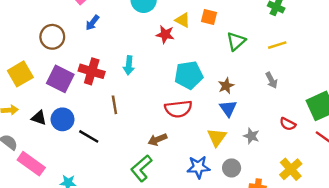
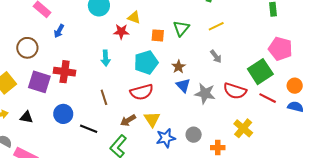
orange square: (209, 17) -> (158, 35), moved
cyan arrow: (129, 65) -> (106, 58), moved
brown line: (114, 105) -> (104, 97), moved
blue circle: (63, 119) -> (63, 114), moved
red semicircle: (288, 124) -> (235, 91), size x1.6
black line: (89, 136) -> (89, 129), moved
gray star: (251, 136) -> (205, 93), moved, size x1.5
yellow triangle: (217, 137) -> (152, 119), moved

